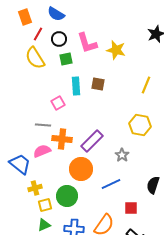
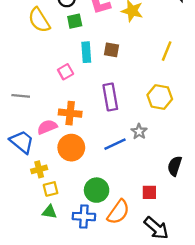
gray line: (43, 125) -> (21, 96), moved
purple rectangle: (92, 141) -> (110, 97), moved, turned -55
orange circle: (81, 169) -> (71, 148), moved
blue line: (111, 184) -> (115, 144), moved
green circle: (67, 196) -> (97, 190), moved
green triangle: (44, 225) -> (49, 212), turned 32

